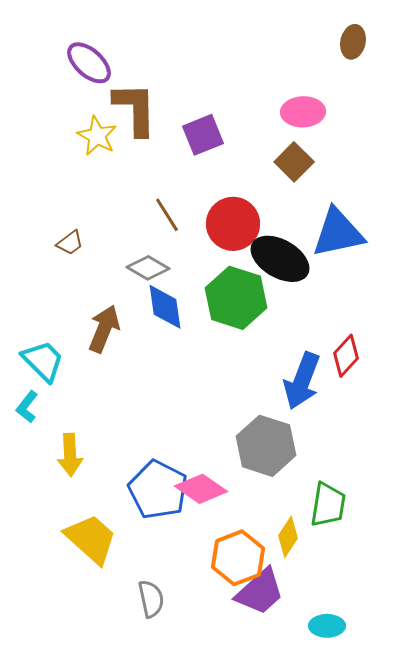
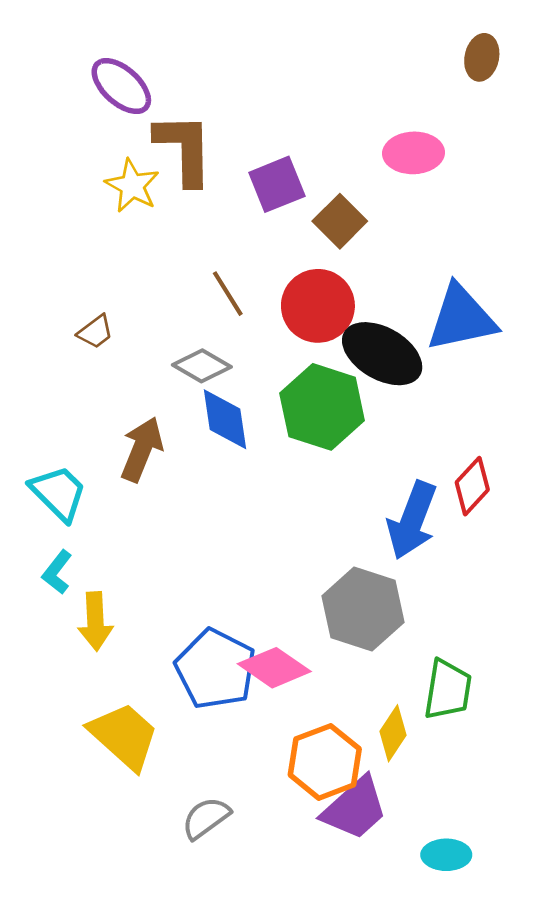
brown square: (294, 162) -> (340, 221), moved
cyan L-shape: (27, 407) -> (57, 572), moved
gray semicircle: (151, 599) -> (206, 818), turned -114

